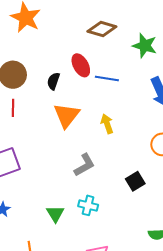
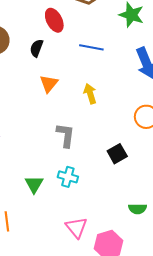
red ellipse: (81, 65) -> (54, 20), moved
orange triangle: (67, 115) -> (49, 84), size x0.7
gray L-shape: (84, 165) -> (66, 135), turned -55

